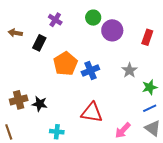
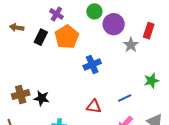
orange pentagon: (65, 64) -> (67, 37), moved
gray star: (129, 70) -> (131, 45), moved
blue line: (150, 108) -> (125, 98), moved
red triangle: (92, 113) -> (94, 106), size x0.7

